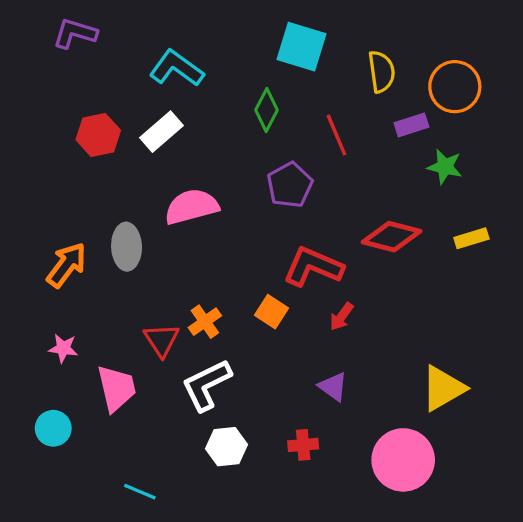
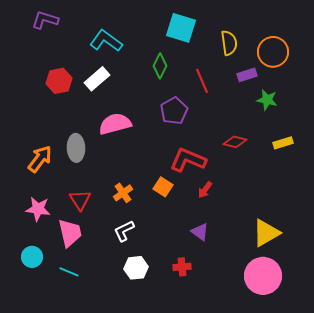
red diamond: (391, 237) -> (235, 142), size x0.7
red triangle: (162, 340) -> (80, 200), moved
pink star: (63, 348) -> (38, 209), size x1.4
white L-shape: (207, 385) -> (124, 231), size x0.7
pink circle: (403, 460) -> (263, 276), moved
cyan line: (140, 492) -> (69, 272), moved

